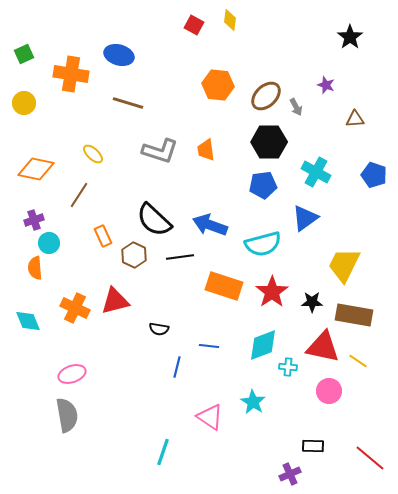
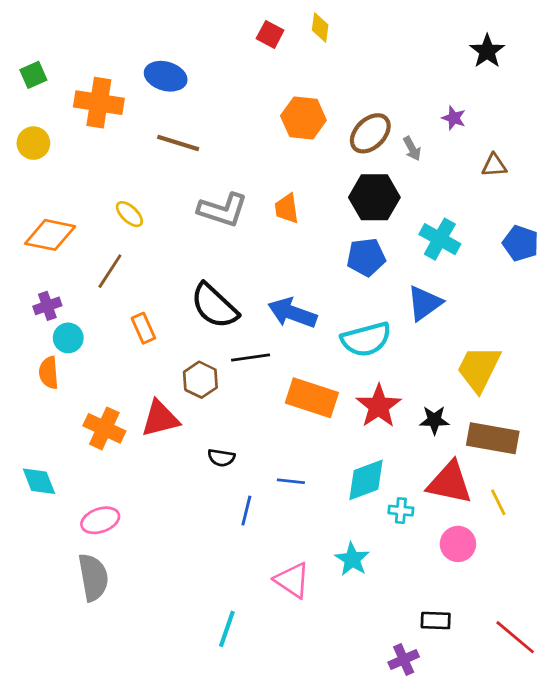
brown hexagon: (134, 255) -> (200, 380), moved
cyan diamond: (28, 321) -> (39, 481), moved
yellow line: (358, 361) -> (498, 502), turned 30

